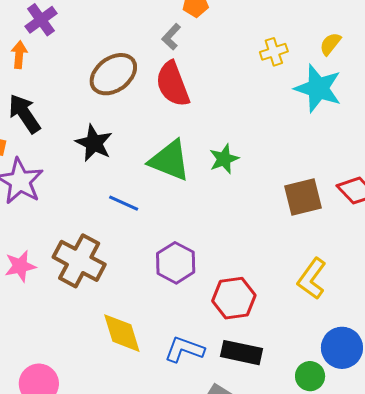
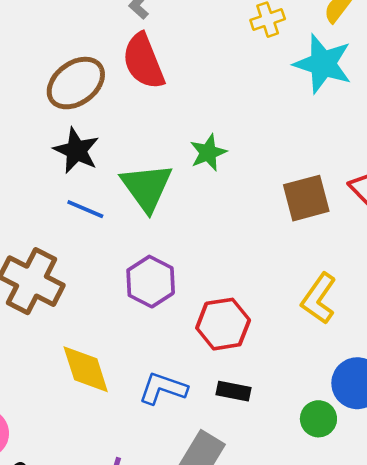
brown ellipse: (113, 74) -> (76, 83), moved
black star: (94, 143) -> (76, 151), moved
green triangle: (170, 160) -> (147, 187), moved, turned 33
black rectangle: (241, 353) -> (234, 391), size x0.7

